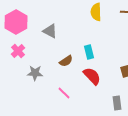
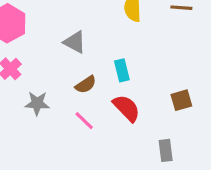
gray triangle: (50, 31) -> (75, 42), moved
pink line: (64, 93) -> (84, 121), moved

